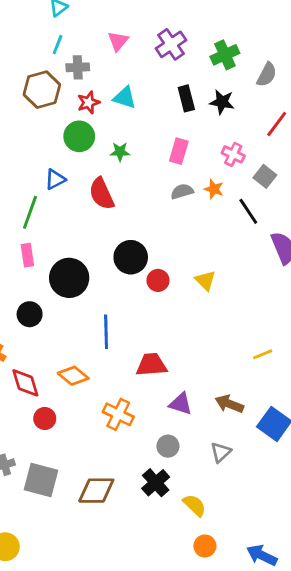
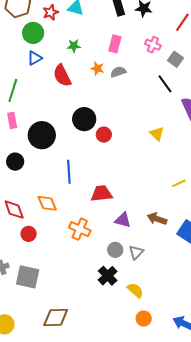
green circle: (79, 136) -> (33, 33), moved
blue triangle: (55, 179) -> (35, 58), moved
orange star: (214, 189) -> (97, 68), moved
yellow triangle: (205, 280) -> (157, 134), moved
orange diamond: (73, 376) -> (47, 203), turned 30
gray triangle: (221, 452) -> (136, 252), moved
brown diamond: (96, 491) -> (56, 318), moved

